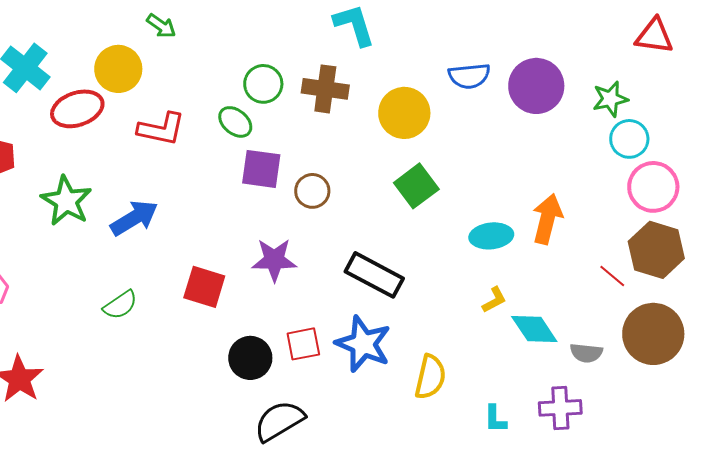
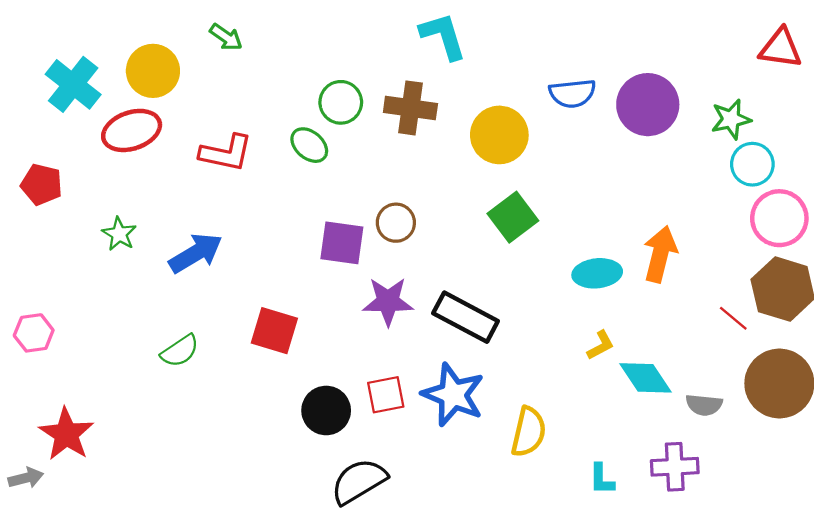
yellow circle: (118, 69) -> (153, 71), moved
purple square: (261, 169) -> (342, 243), moved
green star: (66, 201) -> (119, 234), size x0.6
purple star: (274, 260) -> (388, 301), moved

